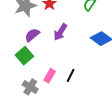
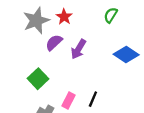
purple semicircle: (32, 35) -> (54, 42), moved

